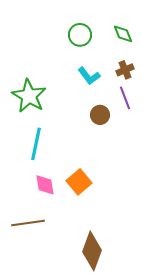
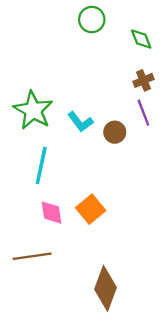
green circle: (80, 35) -> (92, 20), moved
cyan L-shape: (89, 76) -> (80, 122), moved

